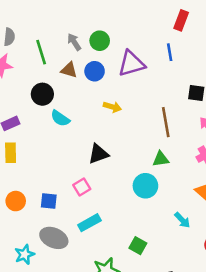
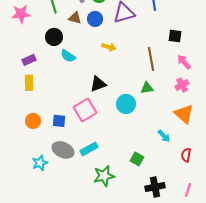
cyan circle: (145, 186) -> (126, 104), moved
pink square: (82, 187) -> (85, 110), size x1.6
cyan rectangle: (89, 223) -> (89, 149), moved
green square: (138, 246) -> (137, 159), moved

